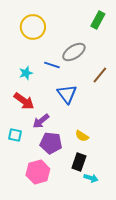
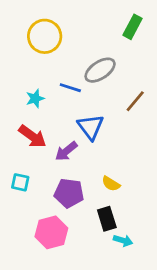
purple arrow: (41, 121) -> (66, 151), moved
black rectangle: (79, 162) -> (107, 219), turned -36

